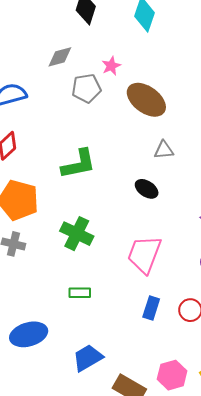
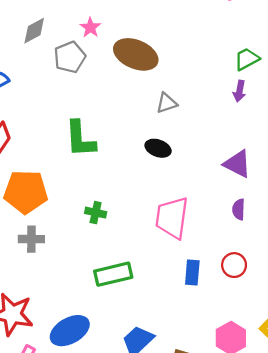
green L-shape: (79, 164) -> (80, 139), turned 111
green cross: (77, 234) -> (96, 213), size x0.6
green rectangle: (80, 293) -> (113, 274), size x1.6

